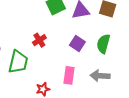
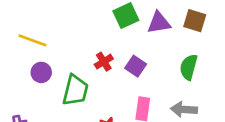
purple square: (77, 44) -> (136, 66), moved

